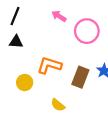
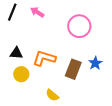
pink arrow: (59, 16) -> (37, 12), moved
black triangle: (16, 42) -> (16, 53), moved

